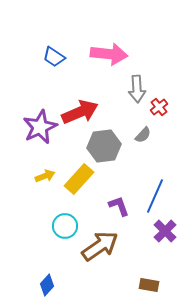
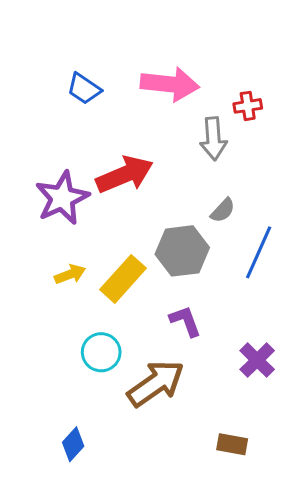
red cross: (159, 107) -> (248, 106), moved, turned 30
gray hexagon: (104, 146) -> (182, 251), moved
blue line: (155, 196) -> (259, 252), moved

